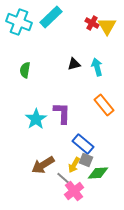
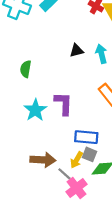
green semicircle: (25, 70) -> (26, 69), moved
blue rectangle: (83, 144) -> (86, 137), turned -35
brown arrow: (43, 165) -> (43, 160), turned -145

